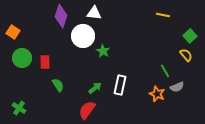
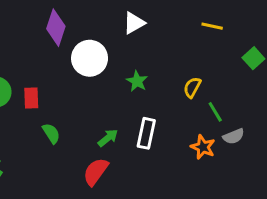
white triangle: (94, 13) -> (134, 23), moved, turned -35
green star: (103, 51) -> (137, 81), moved
yellow semicircle: (186, 55) -> (192, 87), moved, turned -112

